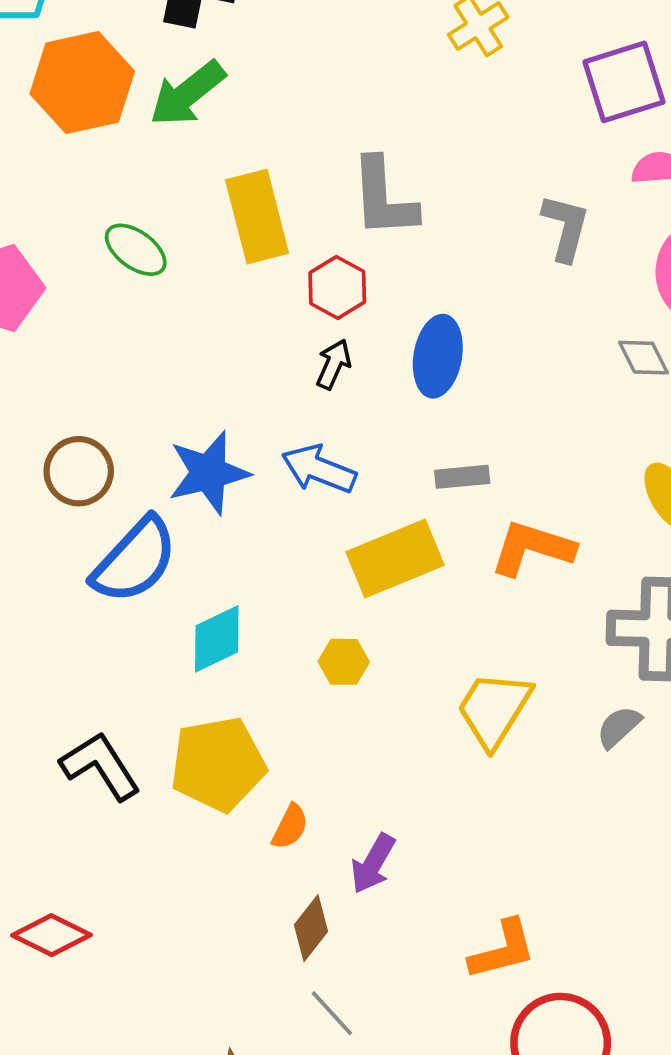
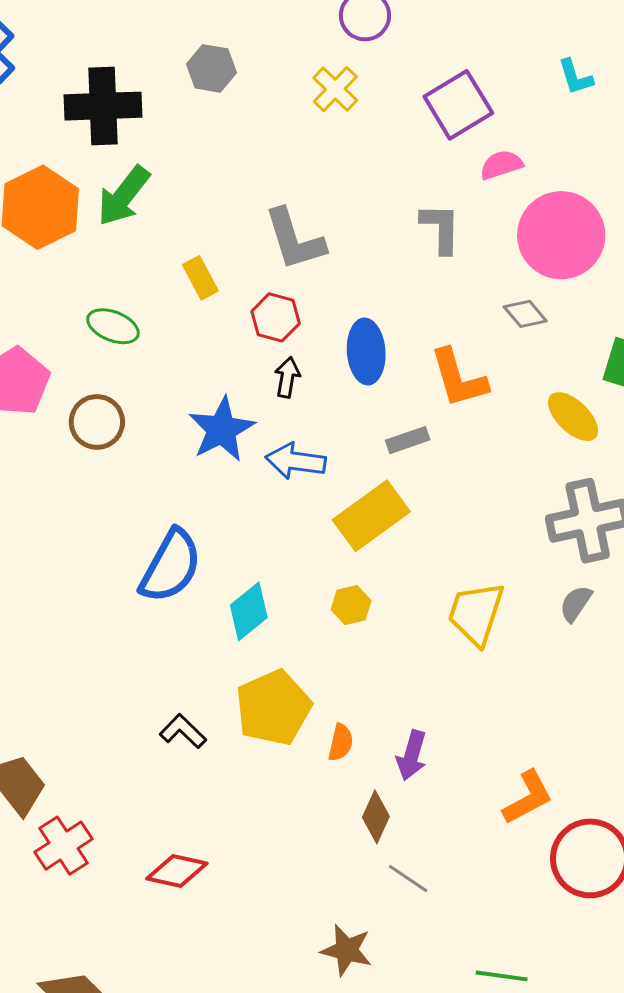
yellow rectangle: (257, 217) -> (200, 278), size x0.6
brown circle: (79, 471) -> (97, 422), moved
blue star: (209, 473) -> (222, 429), moved
orange L-shape: (532, 548) -> (459, 378), moved, turned -110
black L-shape: (100, 766) -> (183, 731), size x0.7

